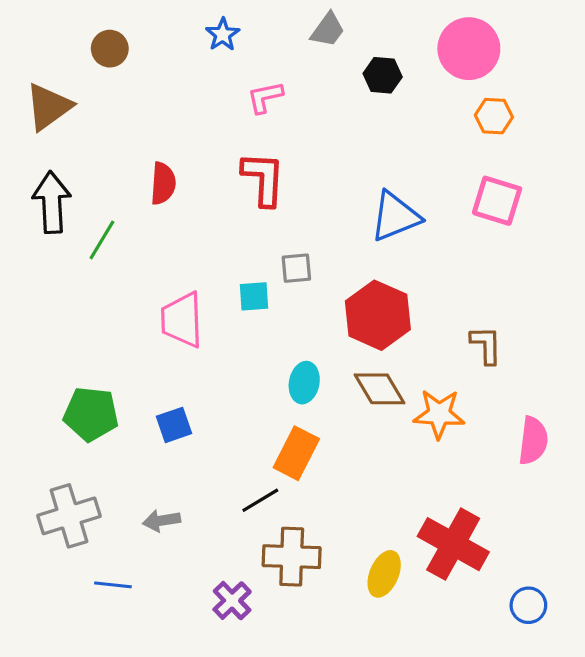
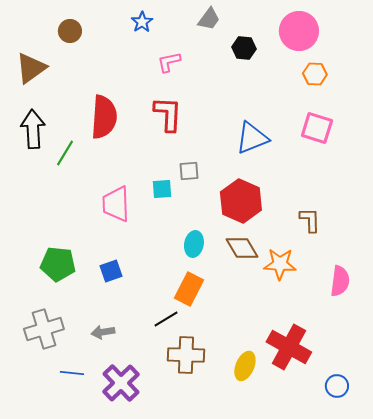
red semicircle: (163, 183) -> (104, 117), size x1.6
purple cross: (232, 601) -> (121, 383), moved, size x1.5

